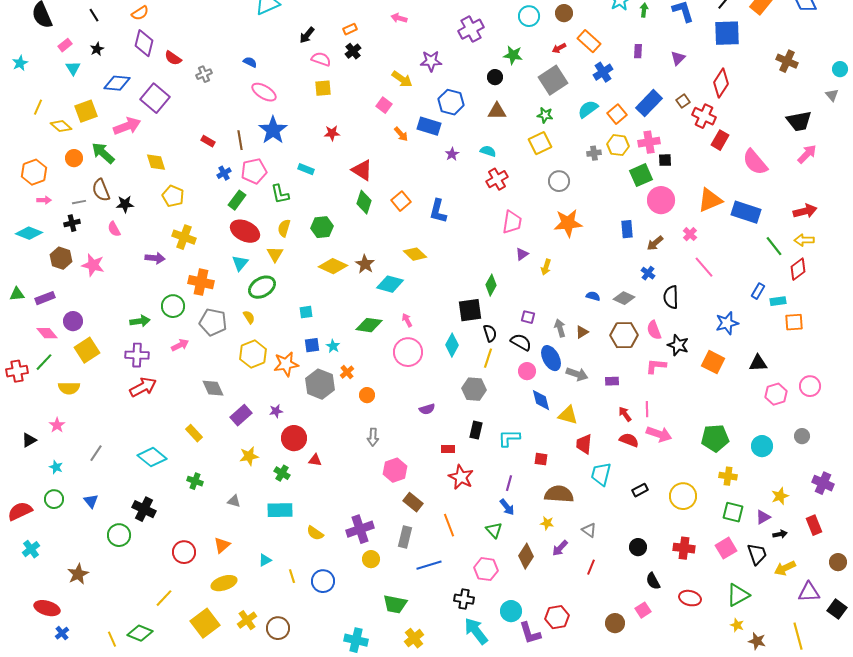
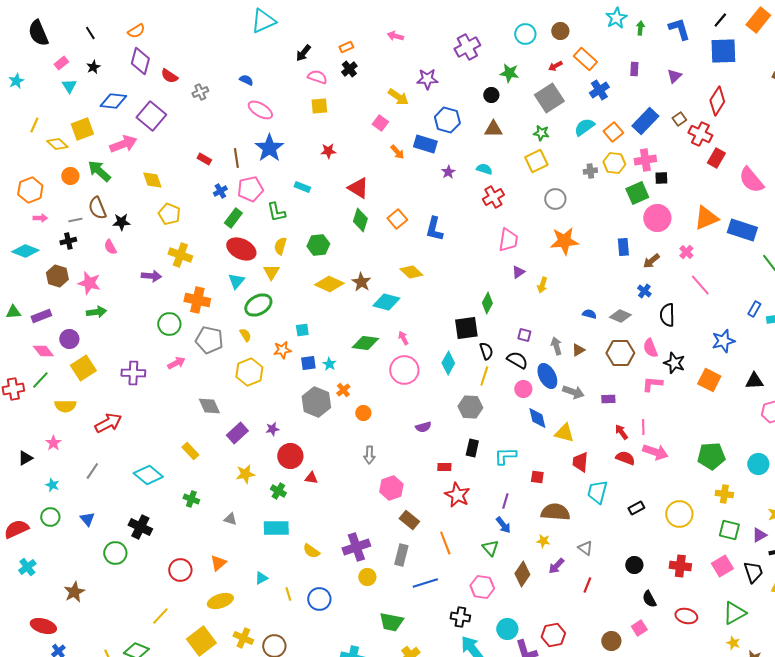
green arrow: (140, 321) -> (96, 312), moved
orange star: (286, 364) -> (282, 350), moved, size x0.7
red arrow: (143, 387) -> (108, 423), moved
yellow cross: (247, 620) -> (243, 638), turned -30

